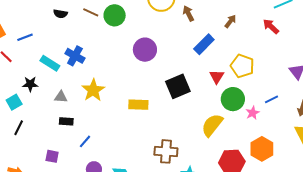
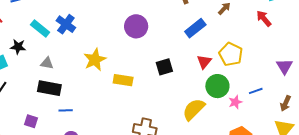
black square: (178, 86) -> (164, 67), size x0.7
yellow star: (93, 90) -> (95, 60), moved
black rectangle: (66, 121) -> (49, 88), size x1.6
blue line: (85, 141) -> (66, 110), turned 40

